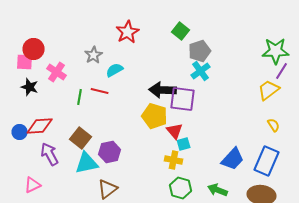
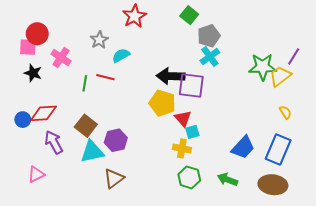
green star: (276, 51) -> (263, 67), moved

